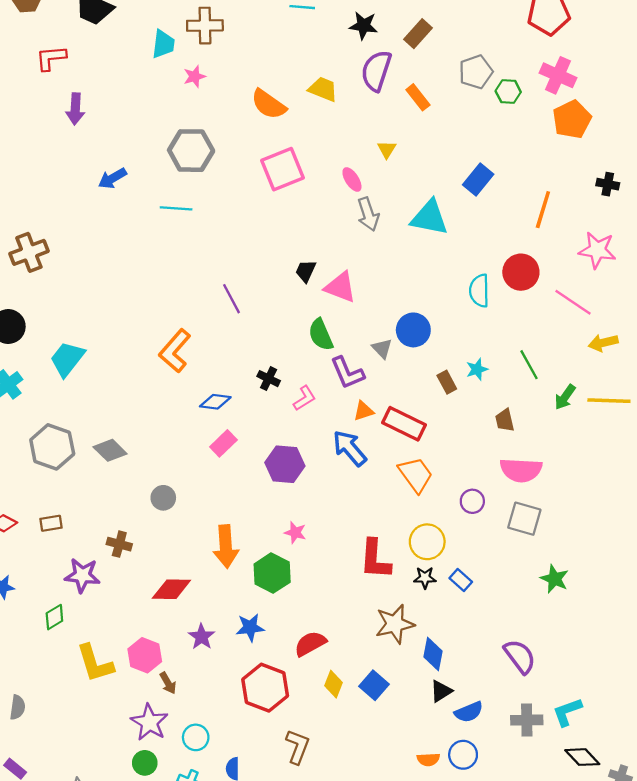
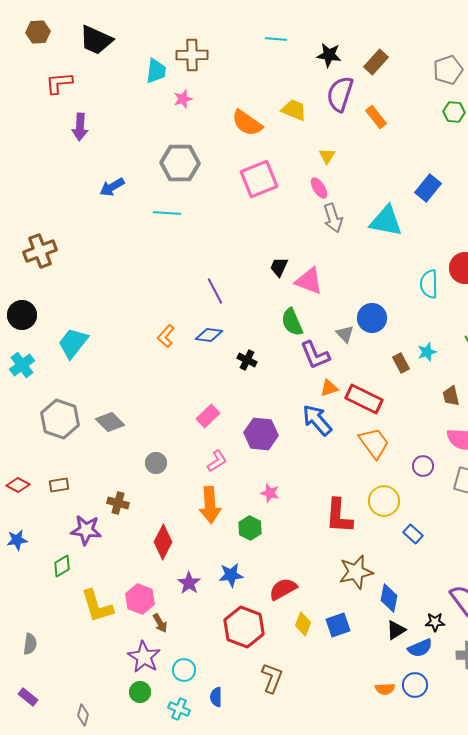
gray pentagon: (476, 72) -> (448, 70), moved
yellow triangle: (387, 149) -> (327, 156), moved
orange L-shape: (175, 351) -> (166, 336), size x0.6
pink L-shape: (304, 398) -> (217, 461), moved
blue diamond: (215, 402) -> (209, 335), moved
green hexagon: (272, 573) -> (250, 528), size x0.7
black star: (425, 578) -> (435, 622), moved
red diamond: (171, 589) -> (163, 542), turned -64
blue square: (374, 685) -> (338, 625), turned 30

